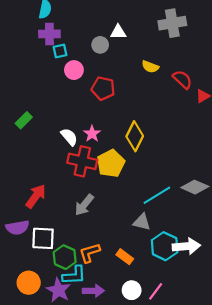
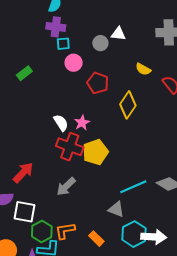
green rectangle: (24, 120) -> (24, 73), moved
yellow diamond: (135, 136) -> (128, 105), moved

